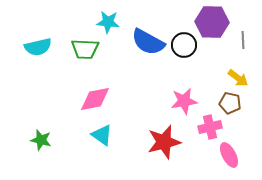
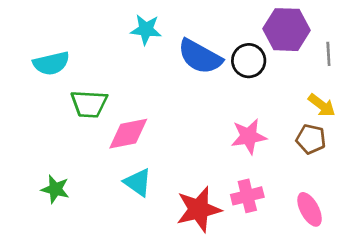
green trapezoid: (85, 49) -> (89, 104), moved
pink cross: (210, 127) -> (247, 196), moved
red star: (164, 142) -> (199, 209), moved

